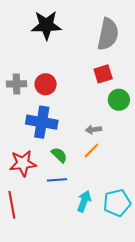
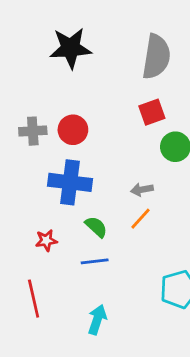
red star: (23, 163) -> (46, 240), size x0.6
cyan arrow: (84, 201) -> (97, 320), moved

